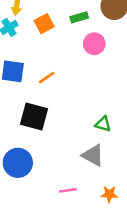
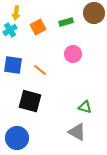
pink circle: (94, 44) -> (73, 54), moved
orange line: (47, 78) -> (40, 70), turned 72

